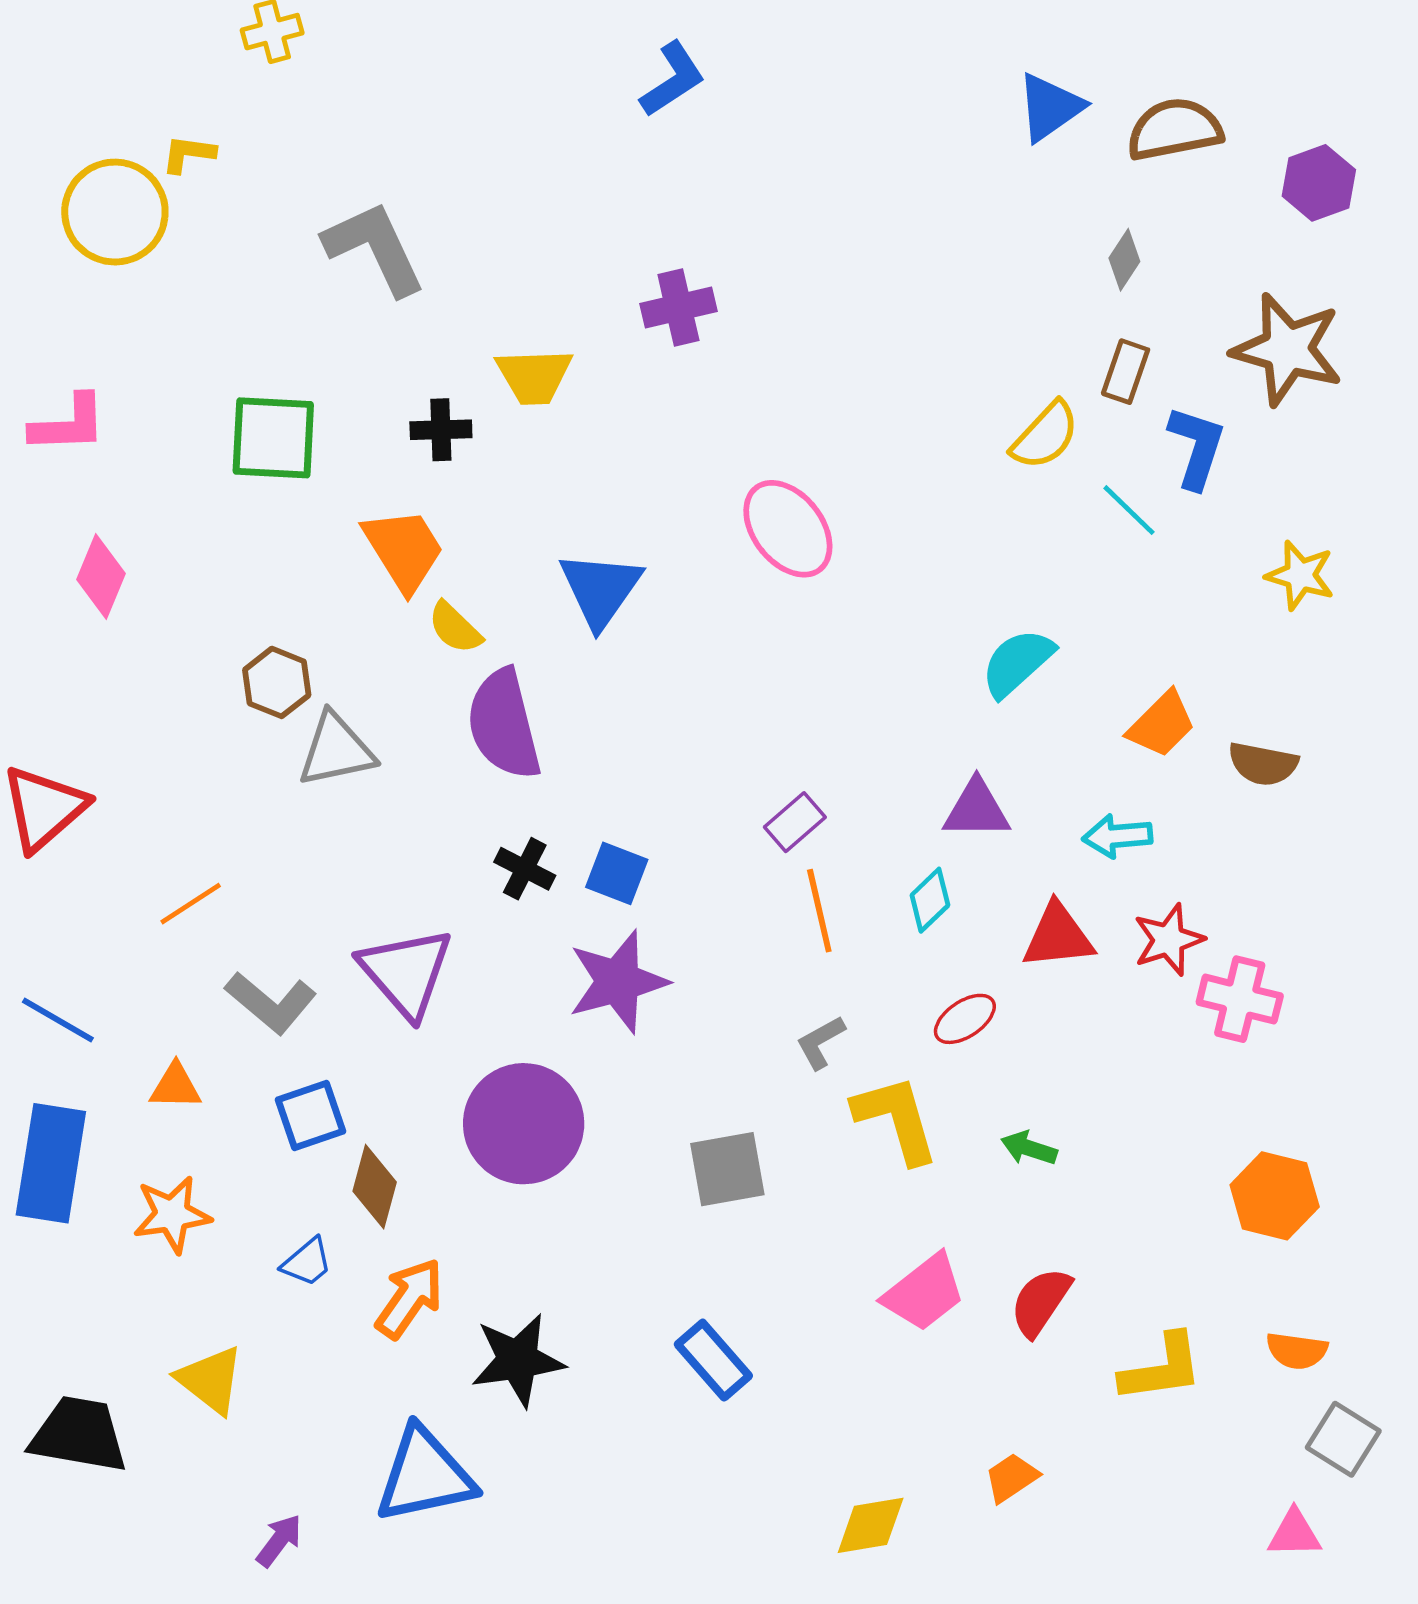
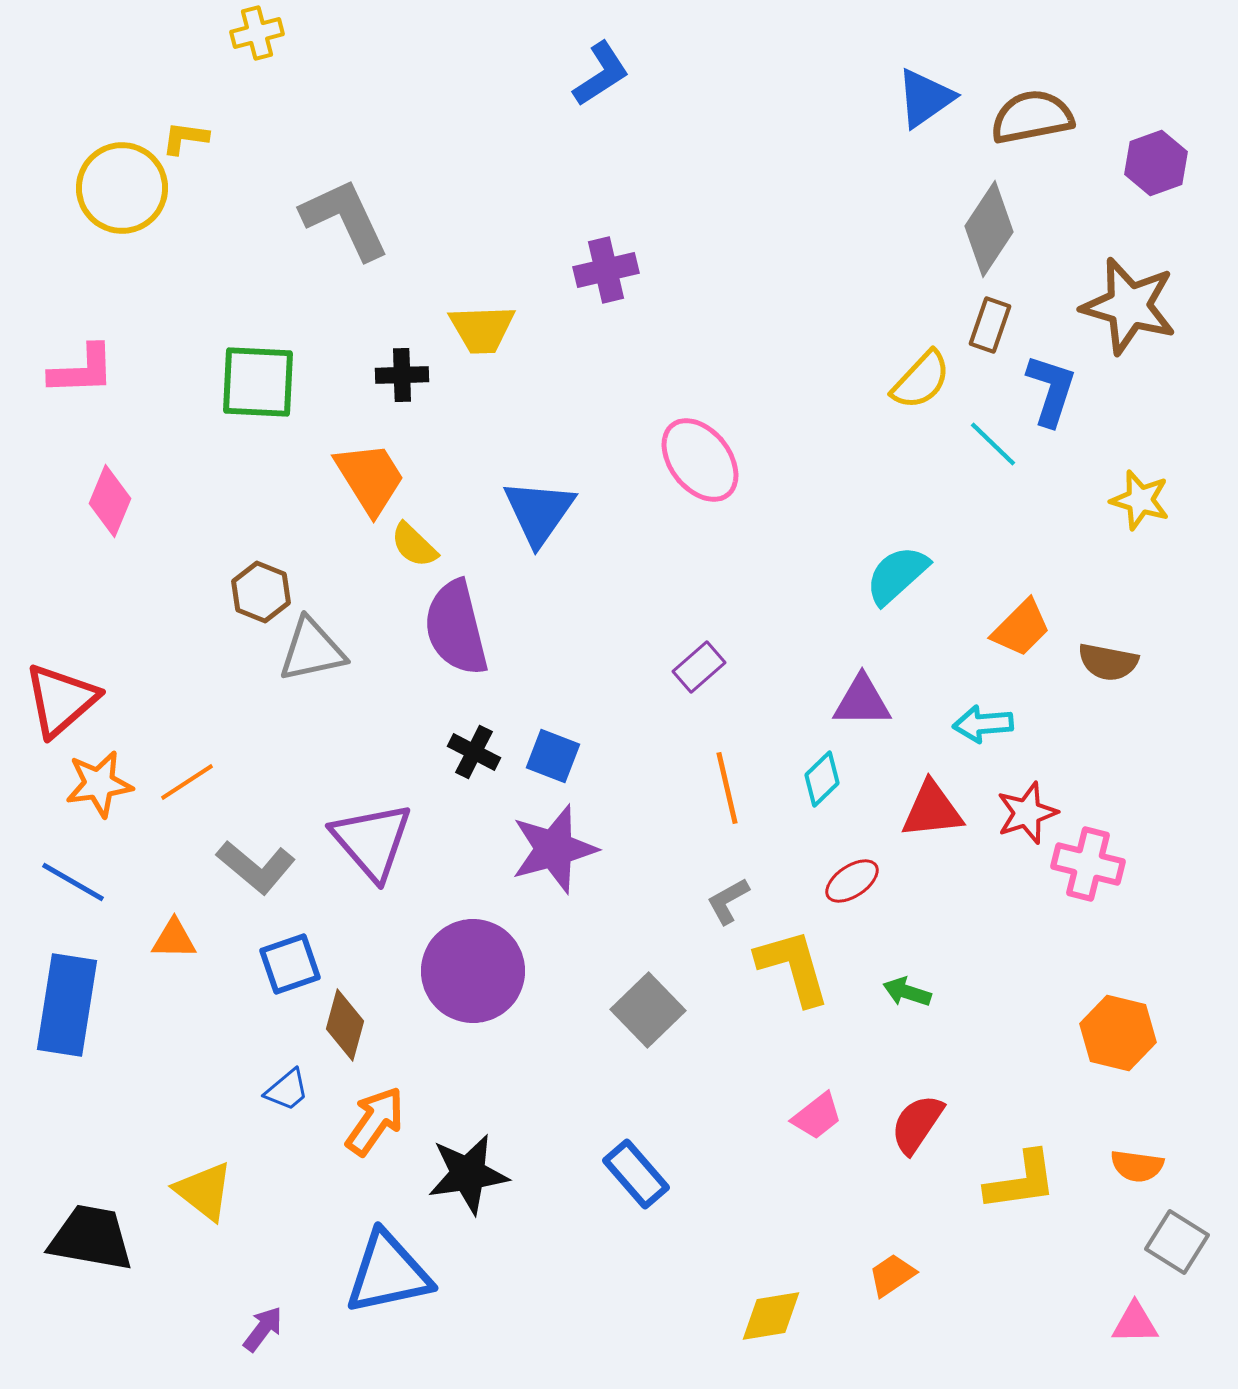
gray diamond: (1124, 260) -> (989, 229), size x1.8
purple rectangle: (795, 822) -> (699, 667), moved
gray square: (727, 1169) -> (648, 1010), turned -34
orange star: (172, 1214) -> (99, 784), moved
pink trapezoid: (924, 1293) -> (817, 1116), size x0.7

